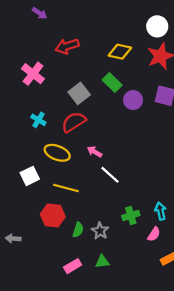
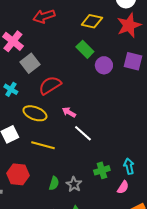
gray square: (79, 93) -> (30, 63), moved
cyan cross: (38, 120) -> (11, 89), moved
red hexagon: (53, 215) -> (18, 174), moved

